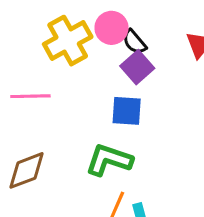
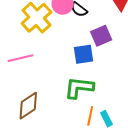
purple square: (137, 67) -> (101, 36), moved, turned 30

